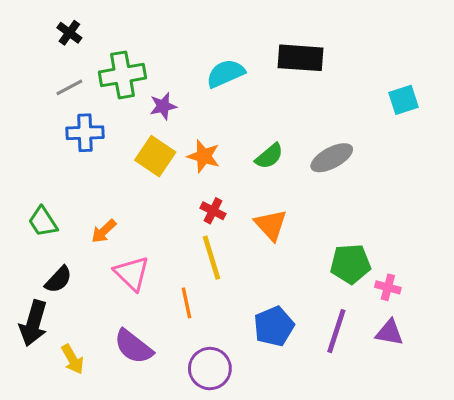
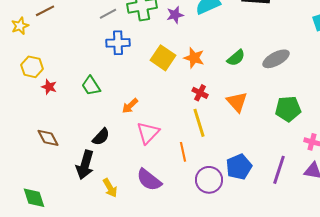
purple star: (163, 106) -> (175, 15), moved
green trapezoid: (43, 222) -> (91, 86), moved
green pentagon: (350, 264) -> (288, 109), moved
pink triangle: (132, 273) -> (148, 133), turned 30
purple circle: (210, 369) -> (209, 180), moved

